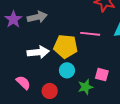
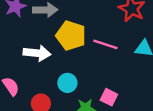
yellow pentagon: (66, 46) -> (71, 36), moved

